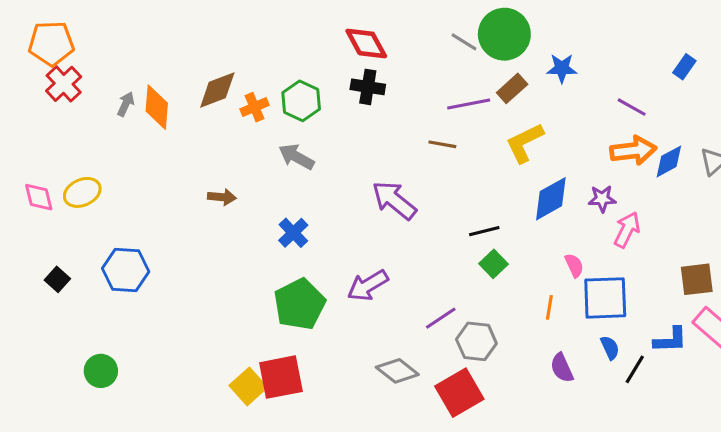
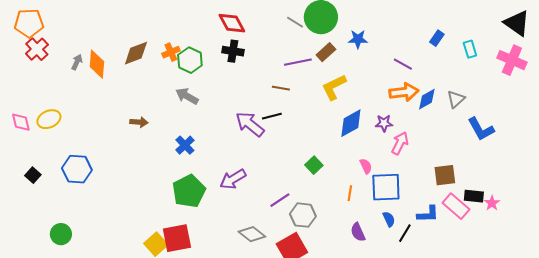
orange cross: (255, 107) -> (171, 52), moved
black line: (484, 231) -> (272, 116), moved

